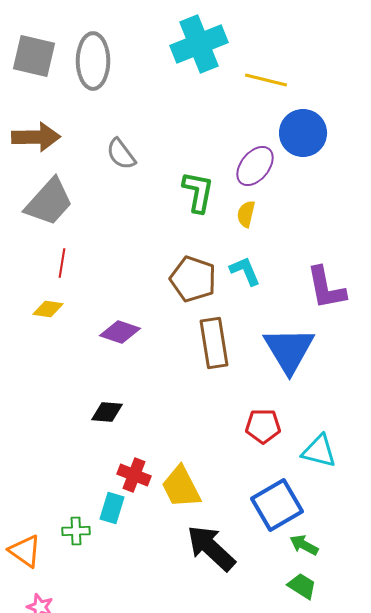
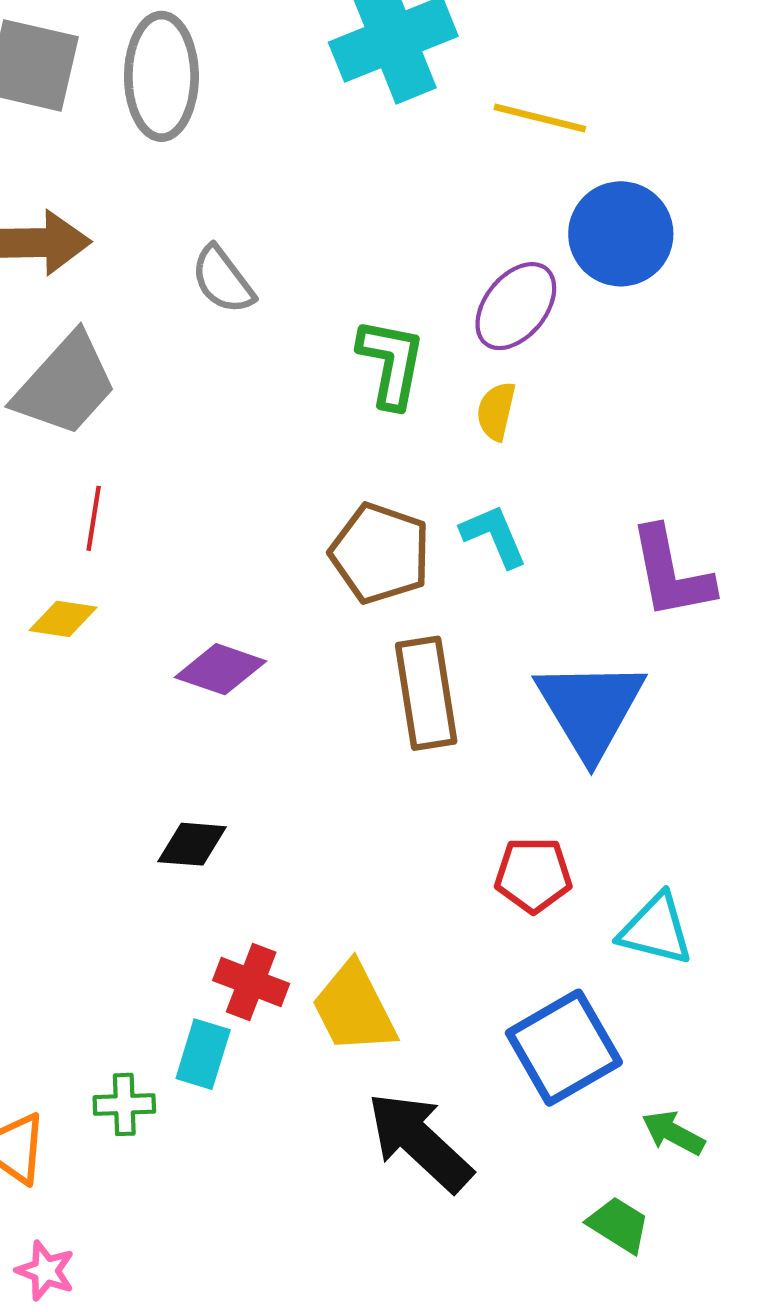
green arrow: (304, 545) -> (673, 1133), moved

